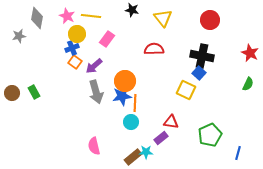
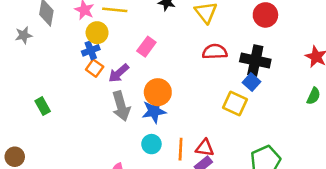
pink rectangle: (107, 39) -> (146, 47), moved
red semicircle: (154, 49) -> (215, 52), moved
brown circle: (12, 93) -> (15, 157), moved
orange line: (135, 103) -> (181, 149), moved
cyan circle: (131, 122) -> (151, 144), moved
red triangle: (171, 122) -> (205, 148), moved

